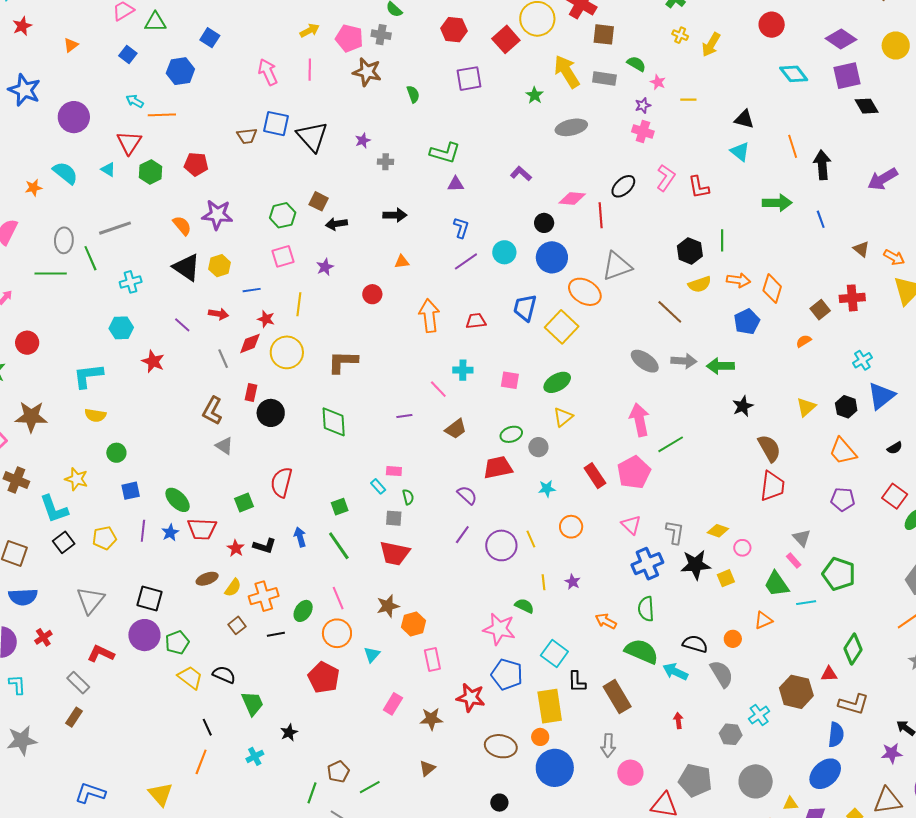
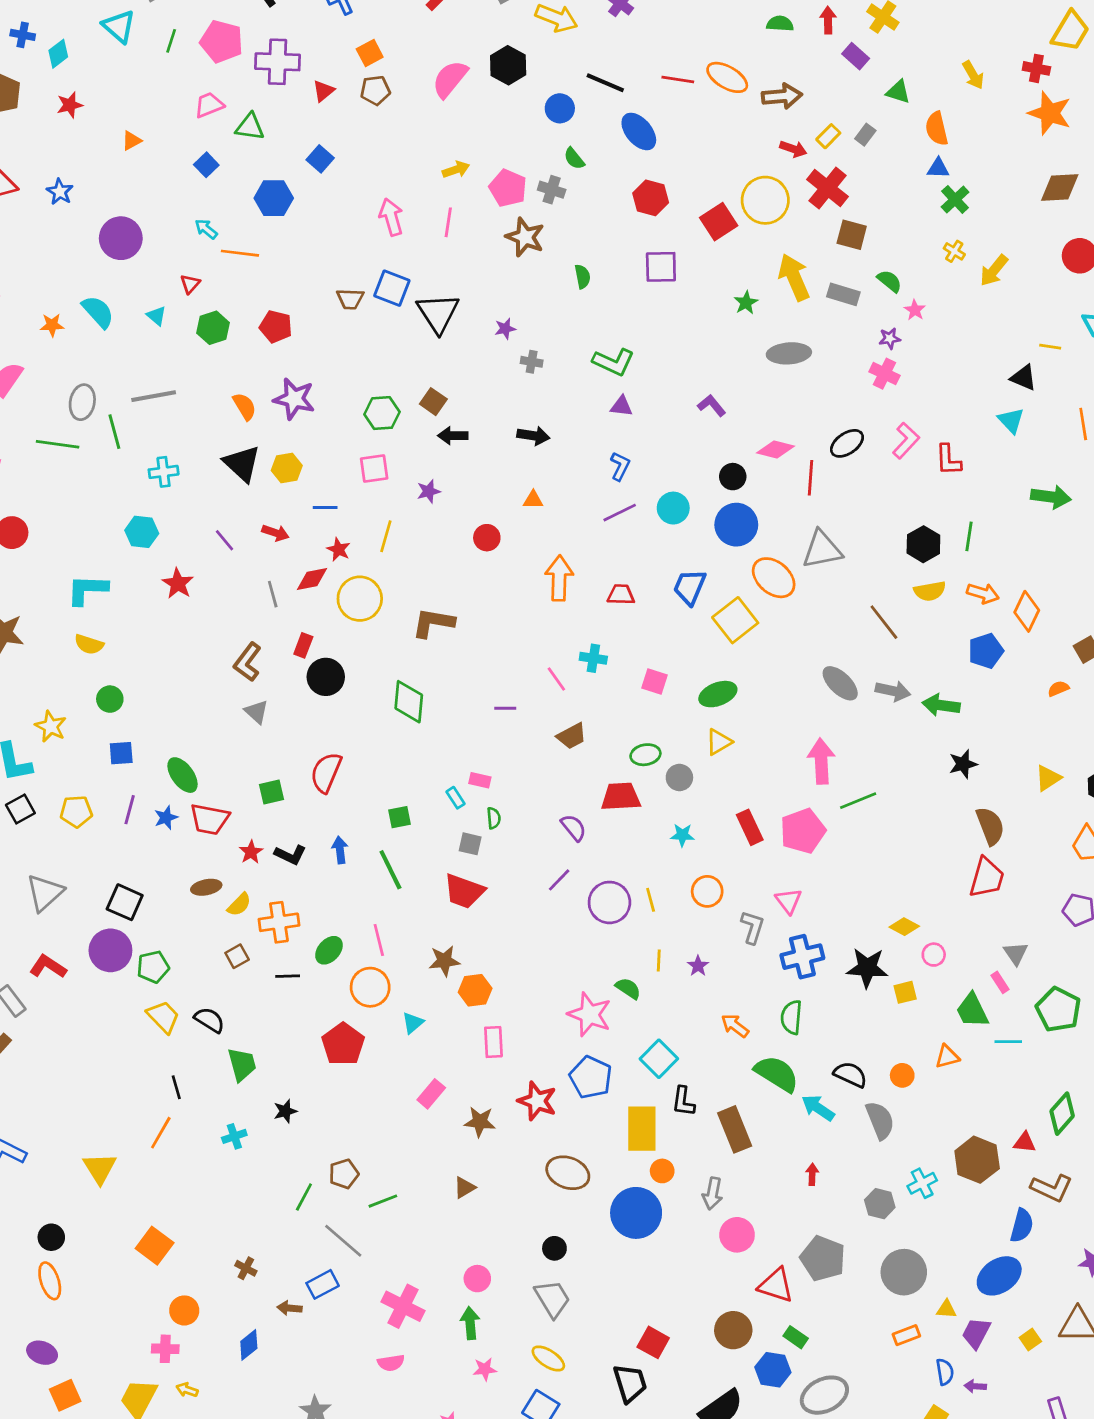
blue star: (24, 90) -> (60, 192), size x0.6
yellow line: (688, 100) -> (1050, 347), moved
red triangle: (129, 143) -> (190, 284), size x0.6
gray L-shape: (675, 532) -> (753, 927), moved
orange circle: (540, 737) -> (662, 1171), moved

